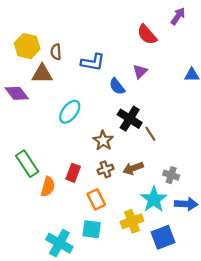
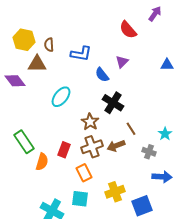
brown line: (150, 134) -> (131, 129), moved
brown cross: (105, 169) -> (92, 147), size x1.5
cyan star: (154, 199) -> (165, 134), moved, size x0.6

